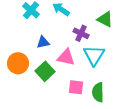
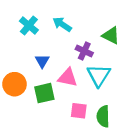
blue triangle: (43, 42) -> (42, 61), turned -48
green square: (45, 71) -> (44, 93), turned 30

